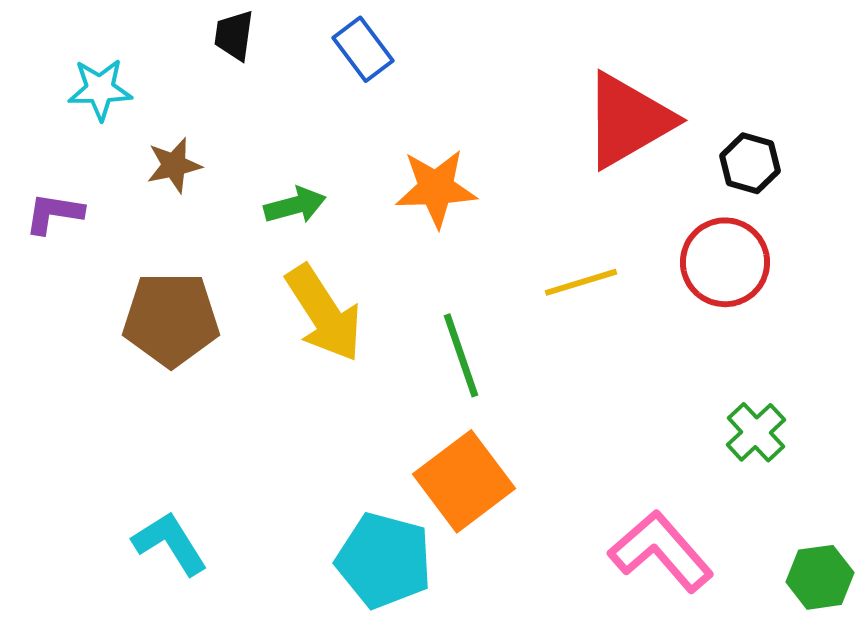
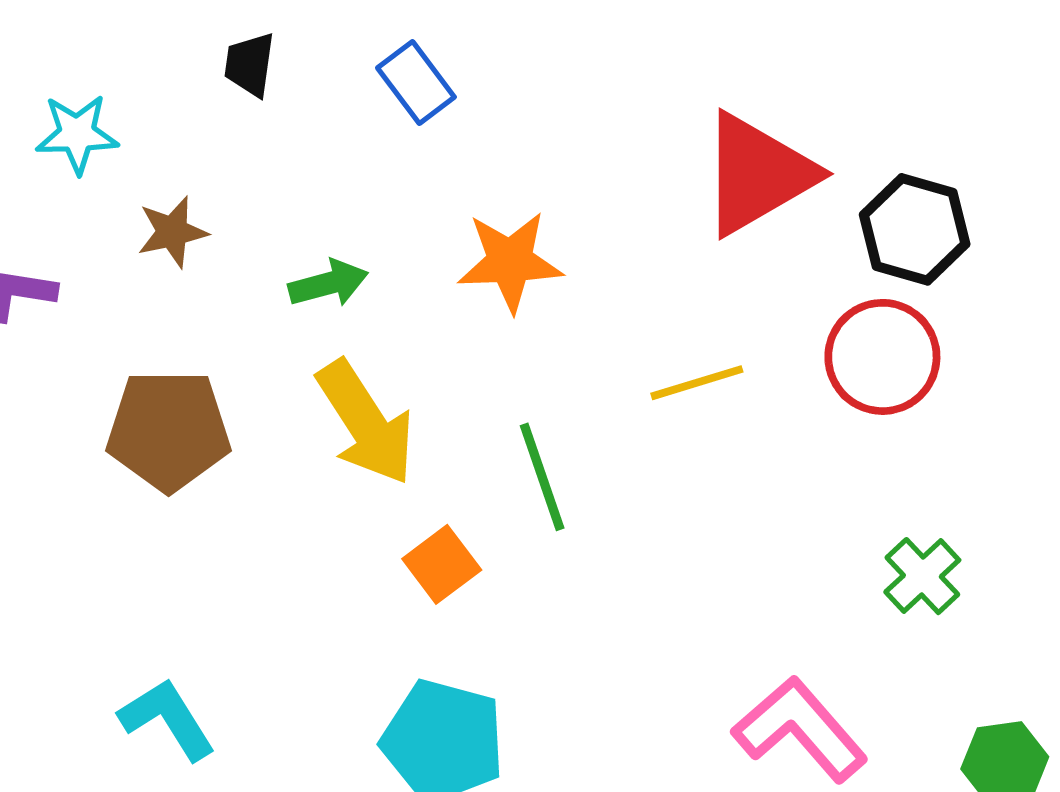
black hexagon: (750, 163) -> (915, 229), size x1.4
orange square: (464, 481) -> (442, 564), moved, size x0.6

